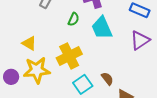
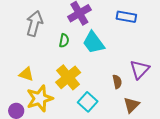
purple triangle: (140, 40) -> (140, 69), moved
brown semicircle: (107, 79) -> (117, 82), moved, turned 40

